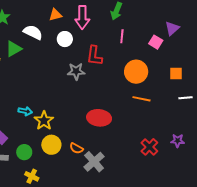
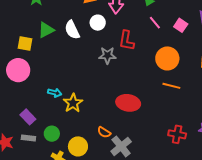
white semicircle: (33, 32) -> (72, 30), moved, turned -144
pink line: (122, 36) -> (155, 23), turned -48
pink square: (156, 42) -> (181, 25), moved
yellow circle: (51, 145) -> (78, 146), moved
red cross: (149, 147) -> (177, 134), turned -36

